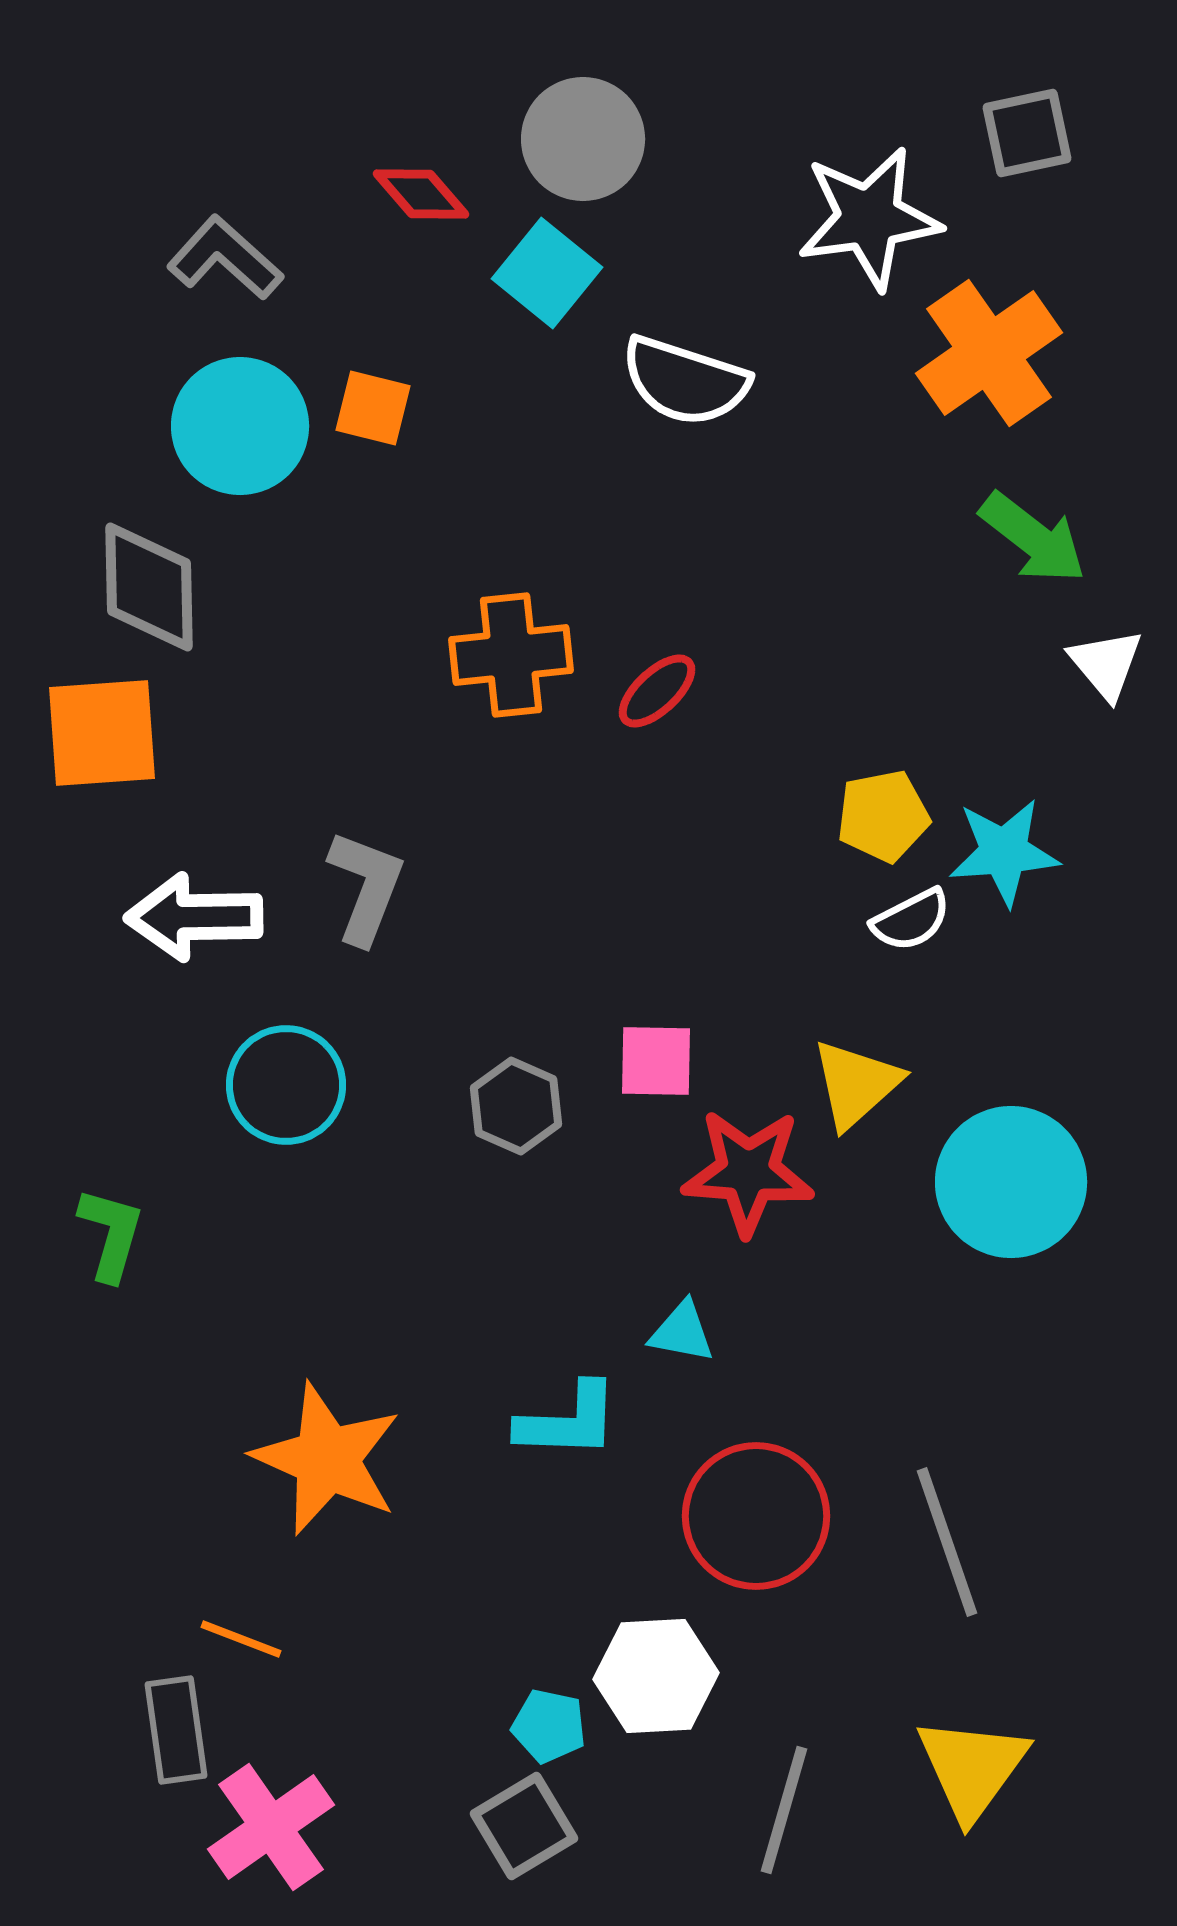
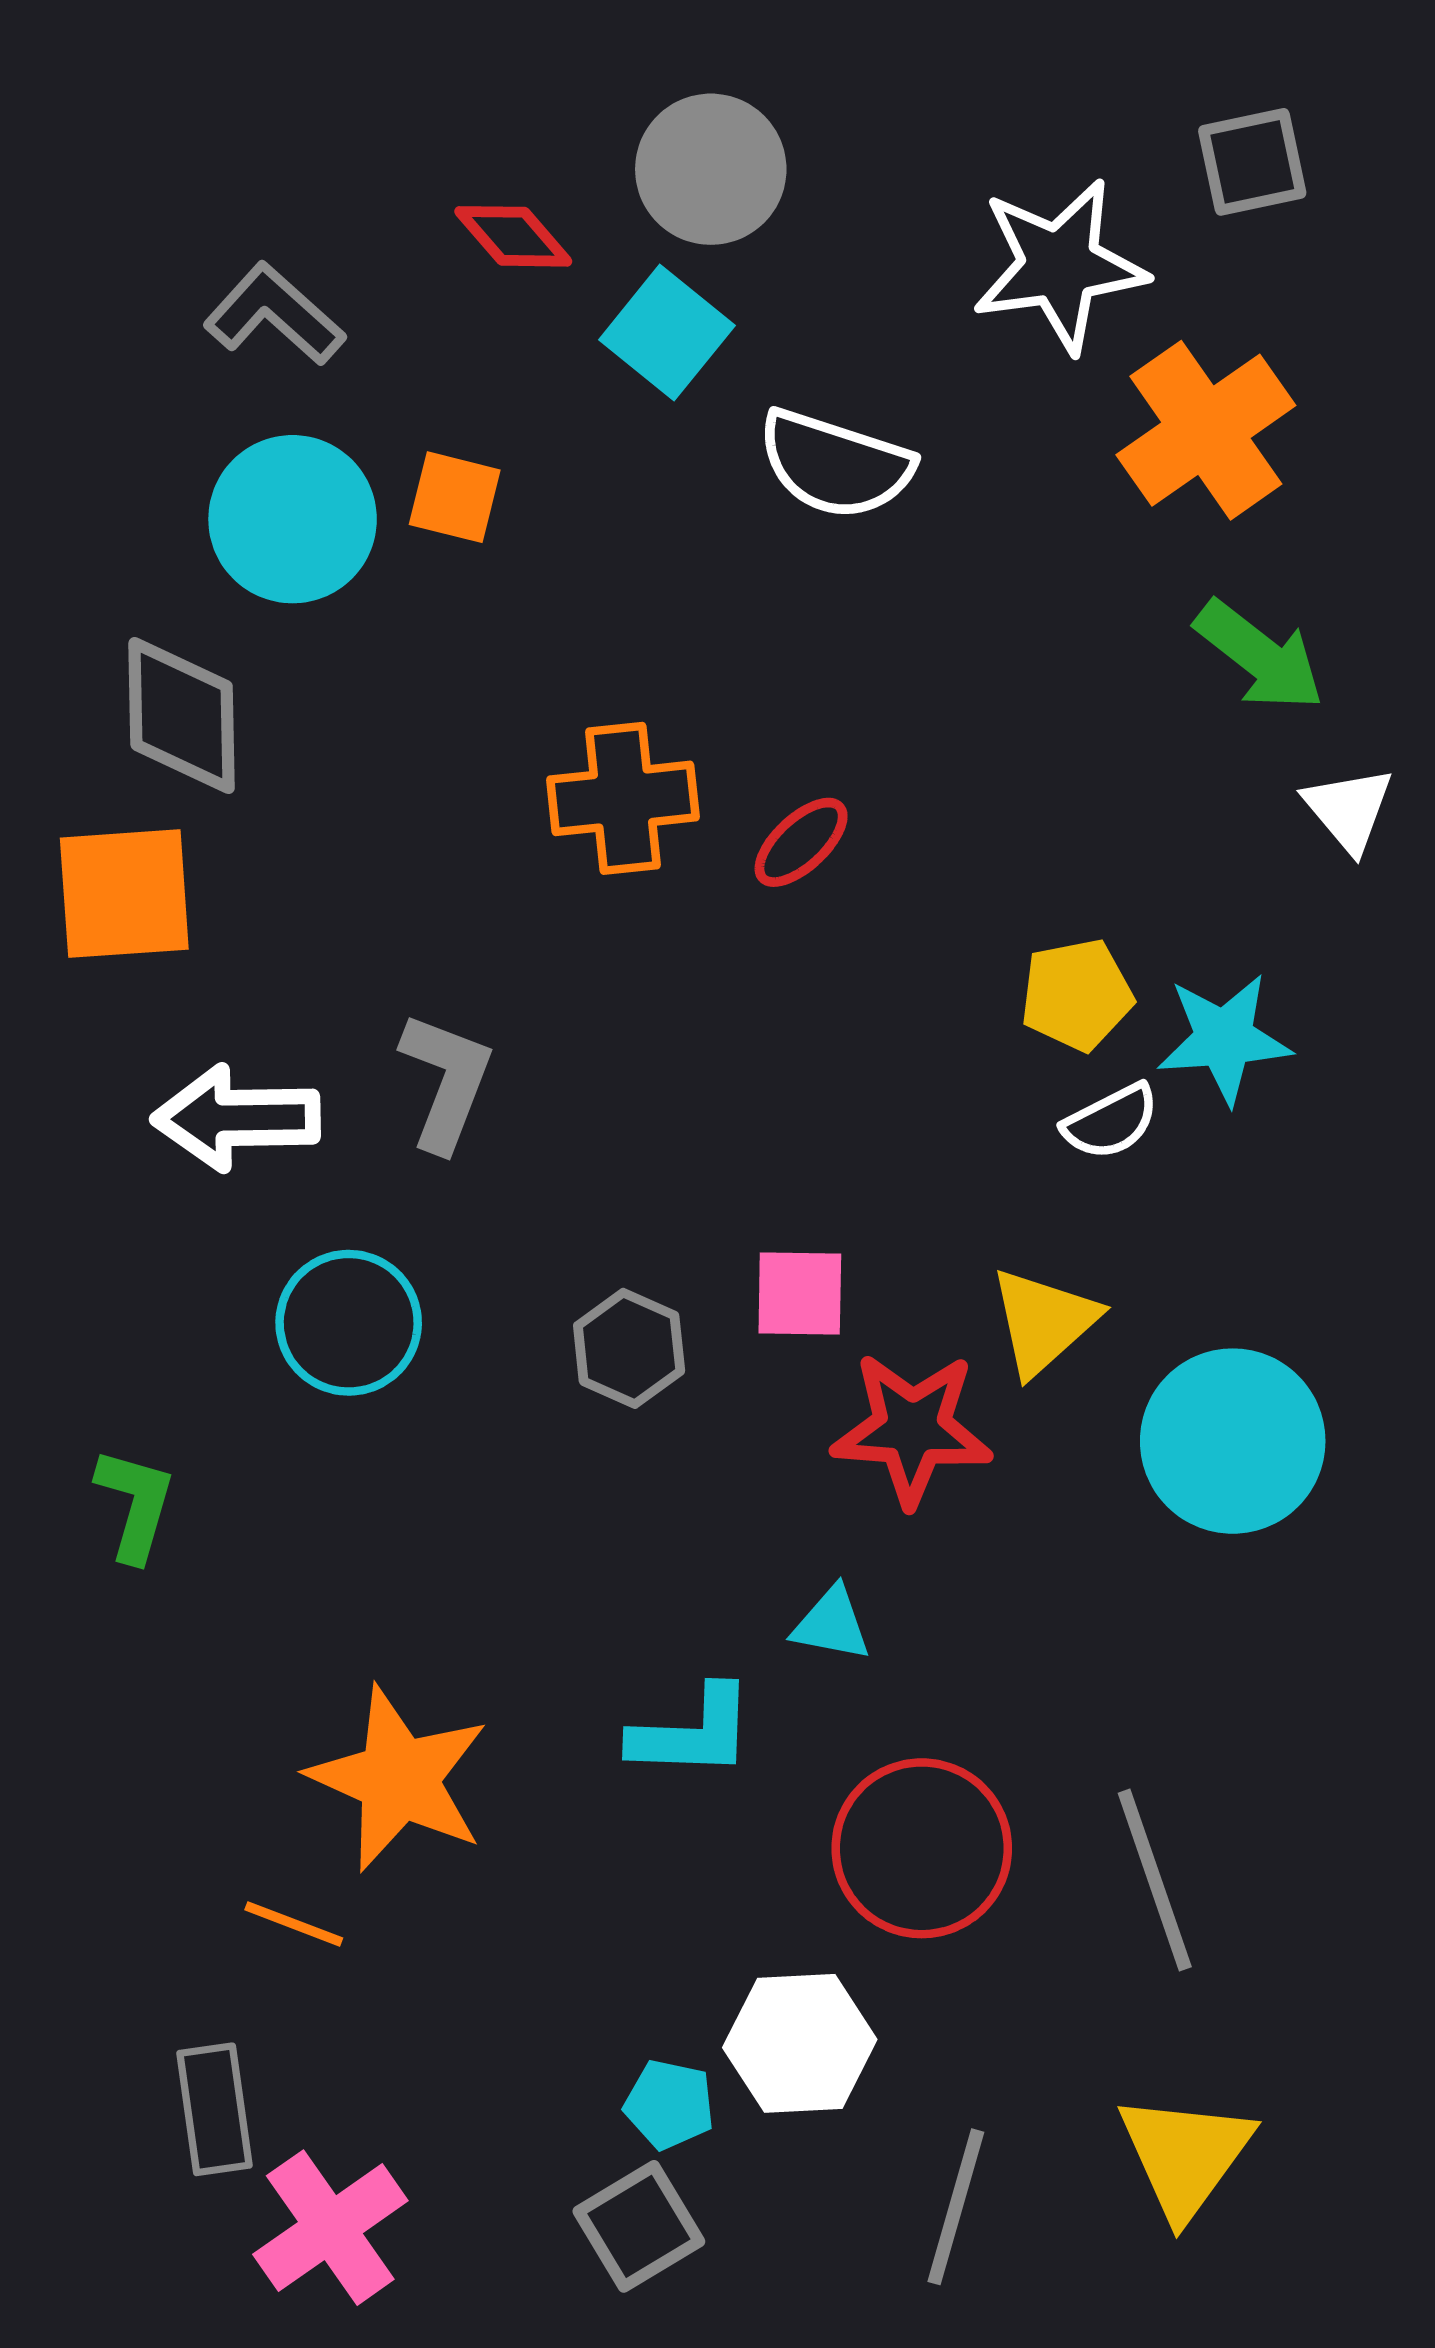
orange line: (241, 1639) -> (294, 1924), moved

